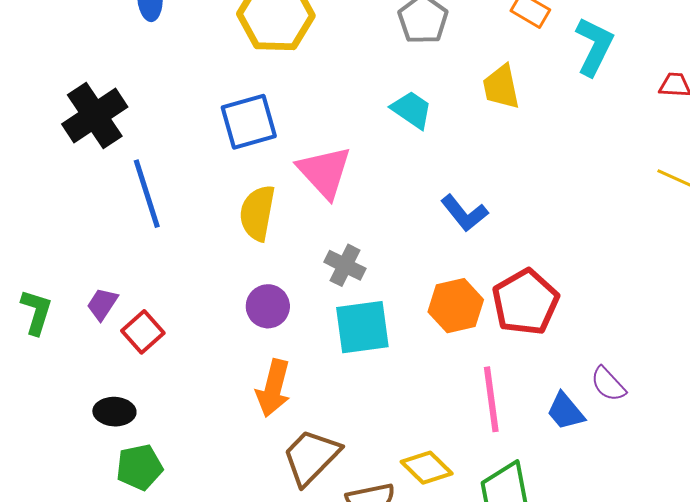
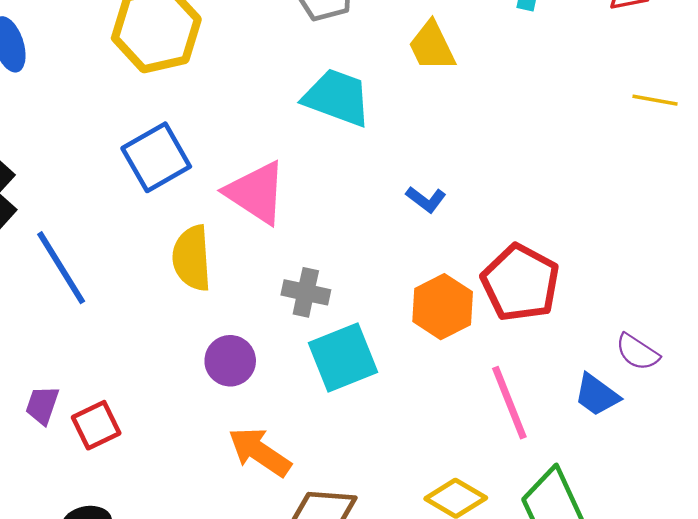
cyan trapezoid: (412, 110) -> (337, 97), size x1.4
blue L-shape: (464, 213) -> (426, 199), size x0.7
red square: (143, 332) -> (96, 425), turned 30
orange arrow: (273, 388) -> (260, 452), turned 124

